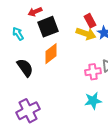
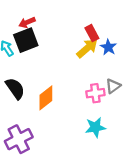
black square: (48, 27) -> (26, 40), moved
yellow arrow: (86, 34) -> (87, 48), turned -60
orange diamond: (51, 54) -> (46, 98), moved

